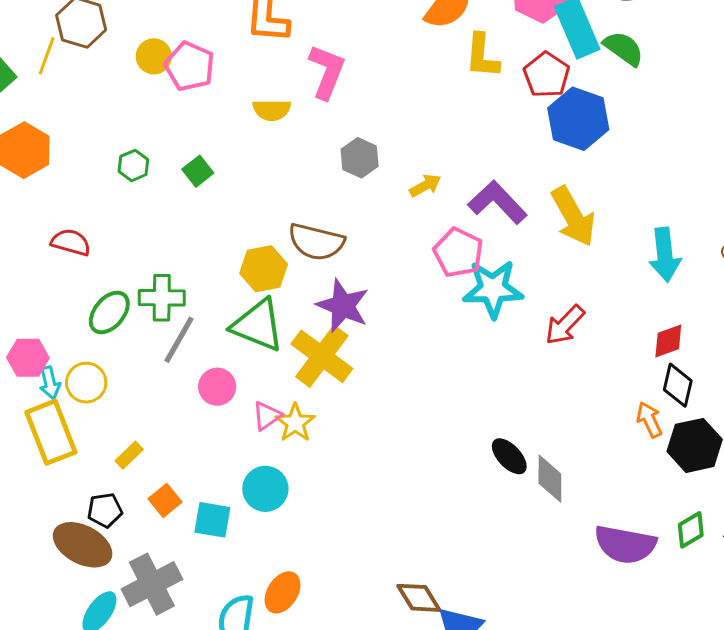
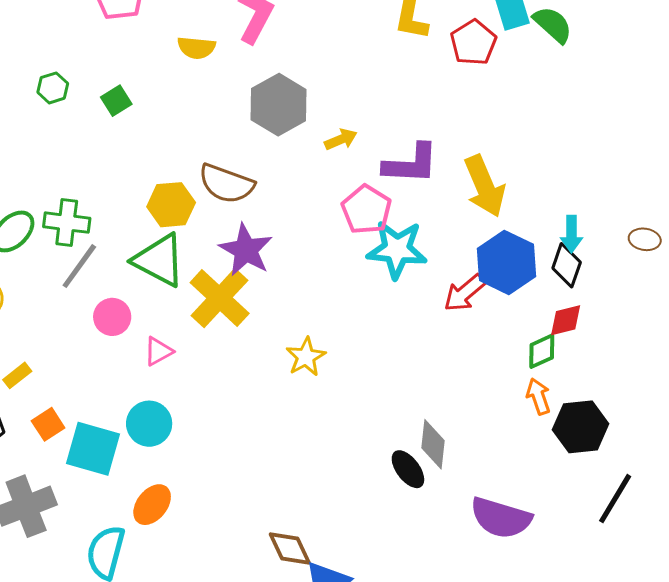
blue hexagon: (578, 119) -> (506, 262), moved
gray hexagon: (360, 158) -> (279, 105), size x1.5
purple L-shape: (497, 202) -> (411, 164), turned 130
cyan arrow: (665, 255) -> (571, 234), size x0.7
black diamond: (678, 385) -> (567, 265), moved
yellow star: (295, 423) -> (306, 357), moved
black ellipse: (509, 456) -> (408, 469), moved
cyan square: (212, 520) -> (93, 449), size x1.4
green diamond: (691, 530) -> (542, 351), moved
orange ellipse: (283, 592) -> (152, 505), moved

